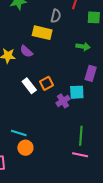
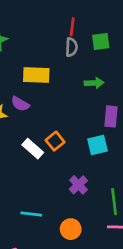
gray semicircle: (56, 16) -> (72, 47), moved
purple cross: (63, 101) -> (78, 185), moved
orange circle: (25, 148) -> (71, 229), moved

